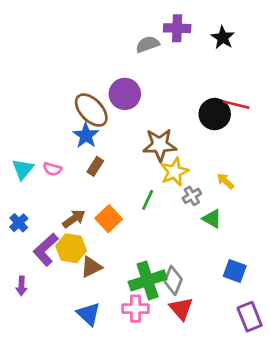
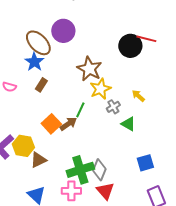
brown star: (160, 145) -> (89, 69), turned 30
brown arrow: (74, 219) -> (68, 124), moved
blue square: (235, 271) -> (145, 163), turned -36

